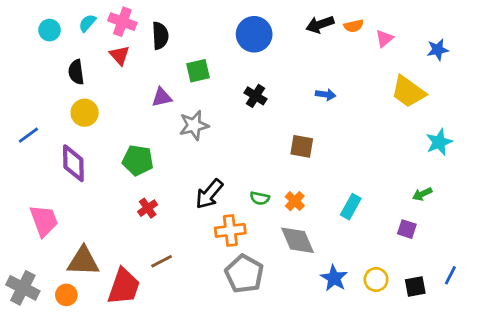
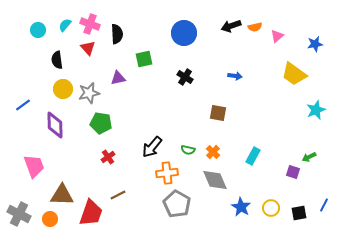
gray star: (194, 125) -> (89, 93), moved
green arrow: (422, 194) -> (309, 157), moved

